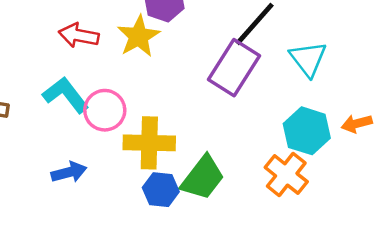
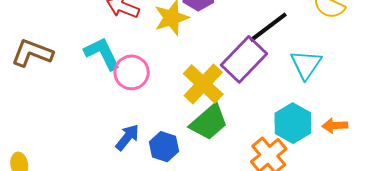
yellow cross: (149, 143) -> (203, 84), moved, turned 30
blue arrow: (69, 172) -> (127, 137), moved, turned -48
green trapezoid: (203, 178) -> (209, 122), moved

